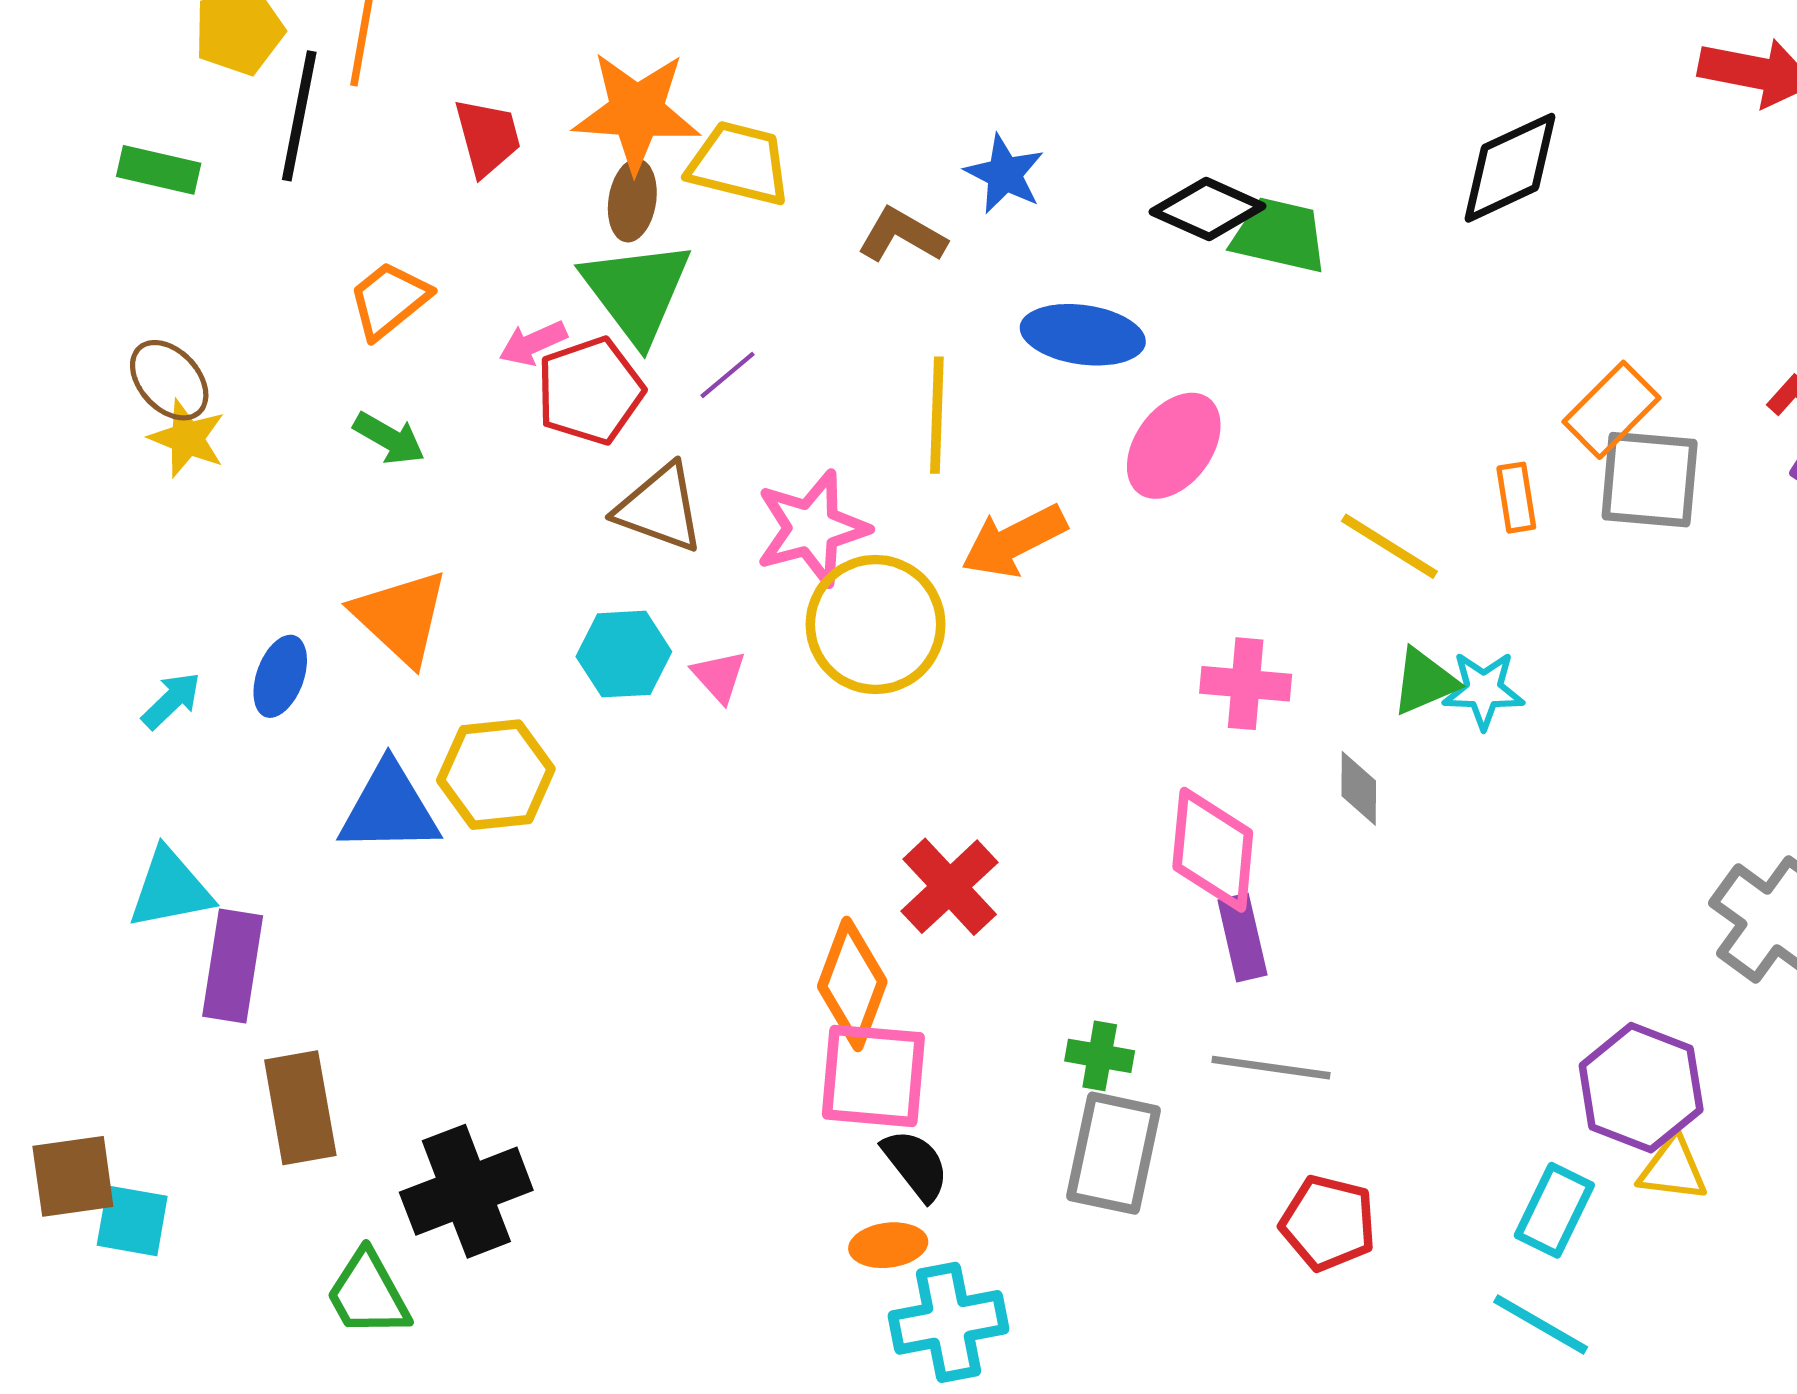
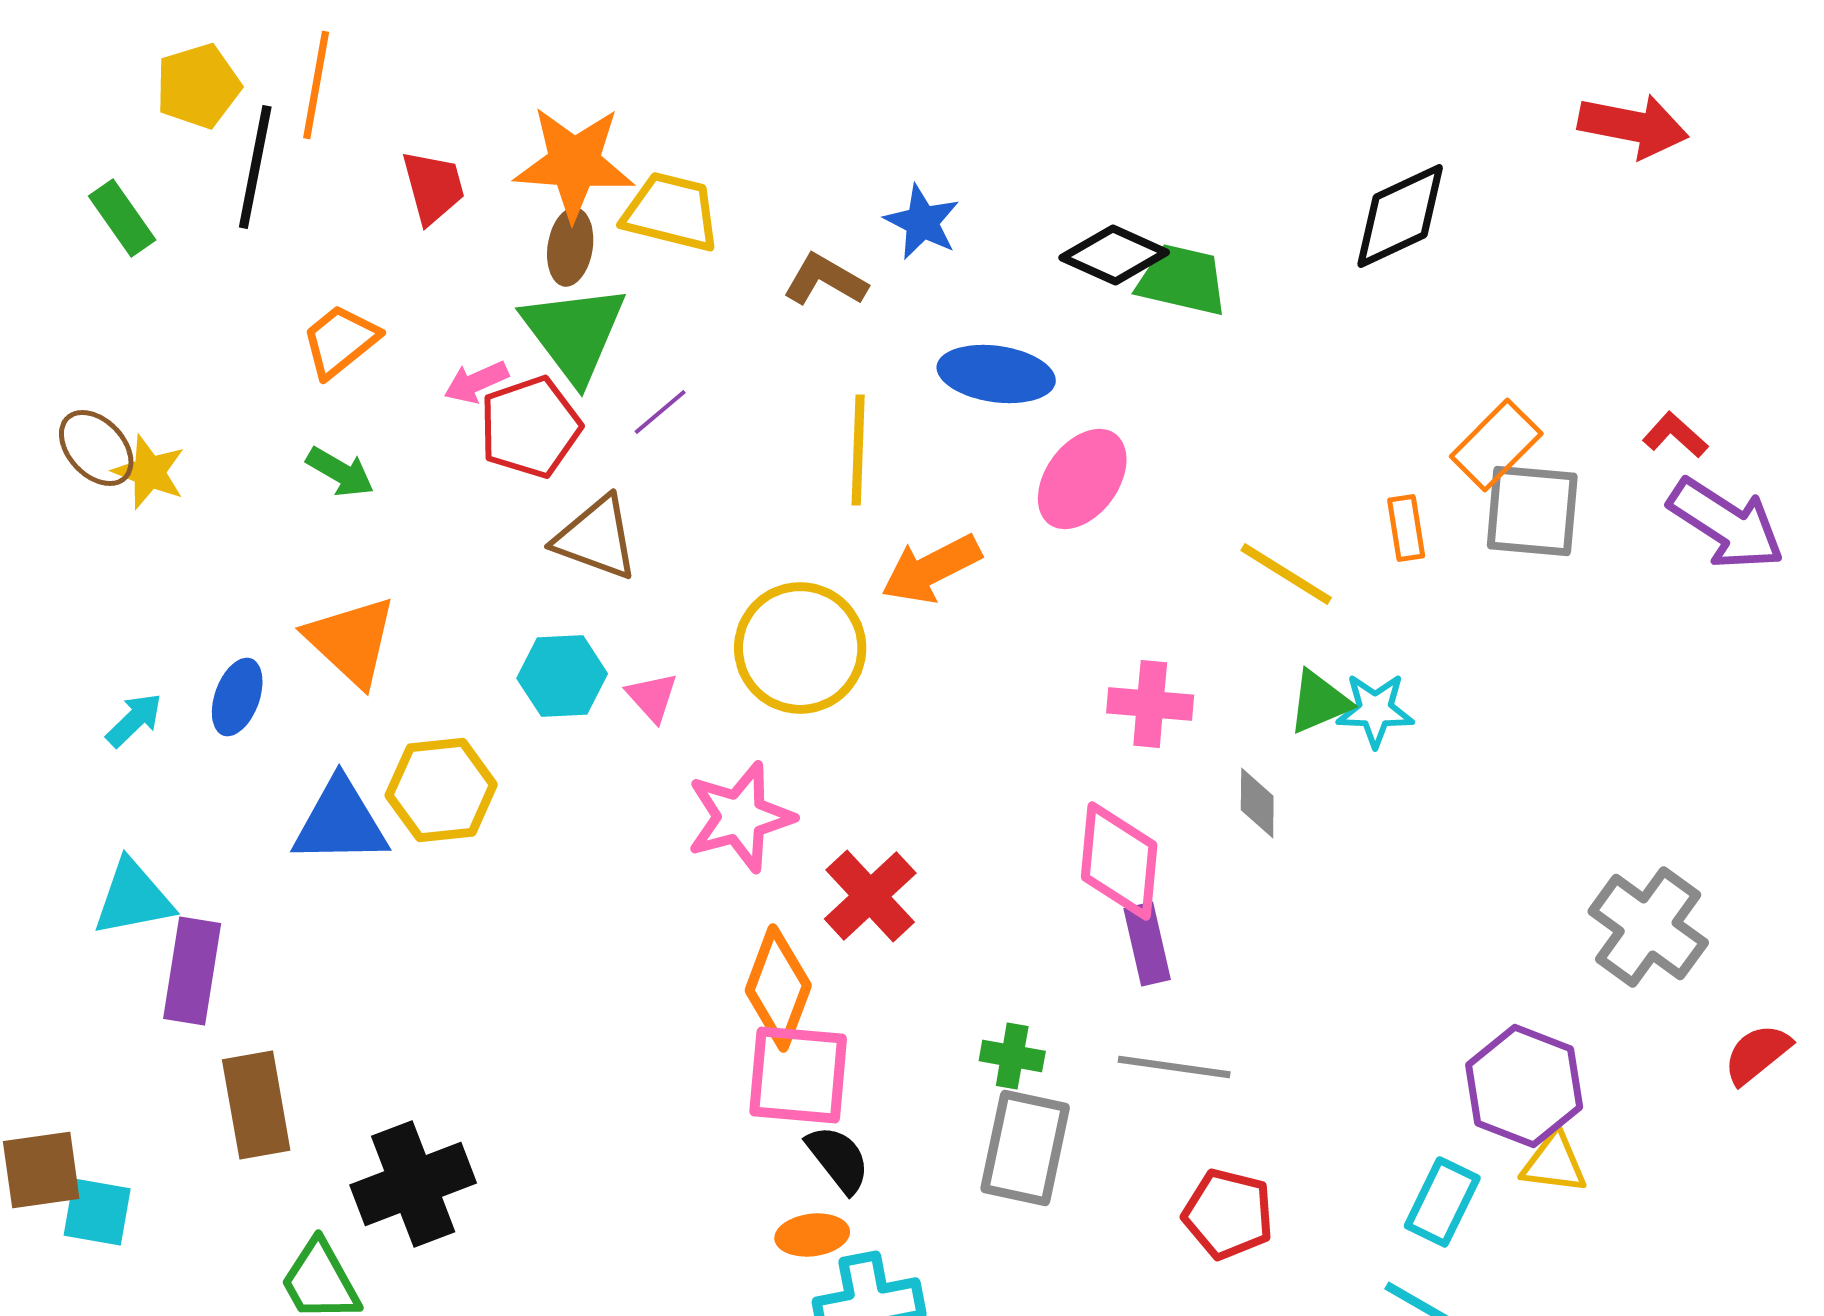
green rectangle: (159, 170) -> (122, 218), turned 42
brown ellipse: (169, 380) -> (96, 448), moved
pink star: (812, 528) -> (740, 817), moved

